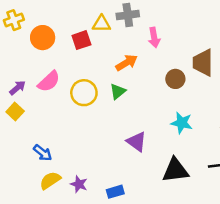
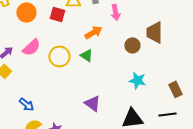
red square: (81, 40) -> (57, 14), turned 35
green triangle: (118, 91) -> (86, 55), turned -48
purple triangle: (137, 142) -> (92, 103), moved

